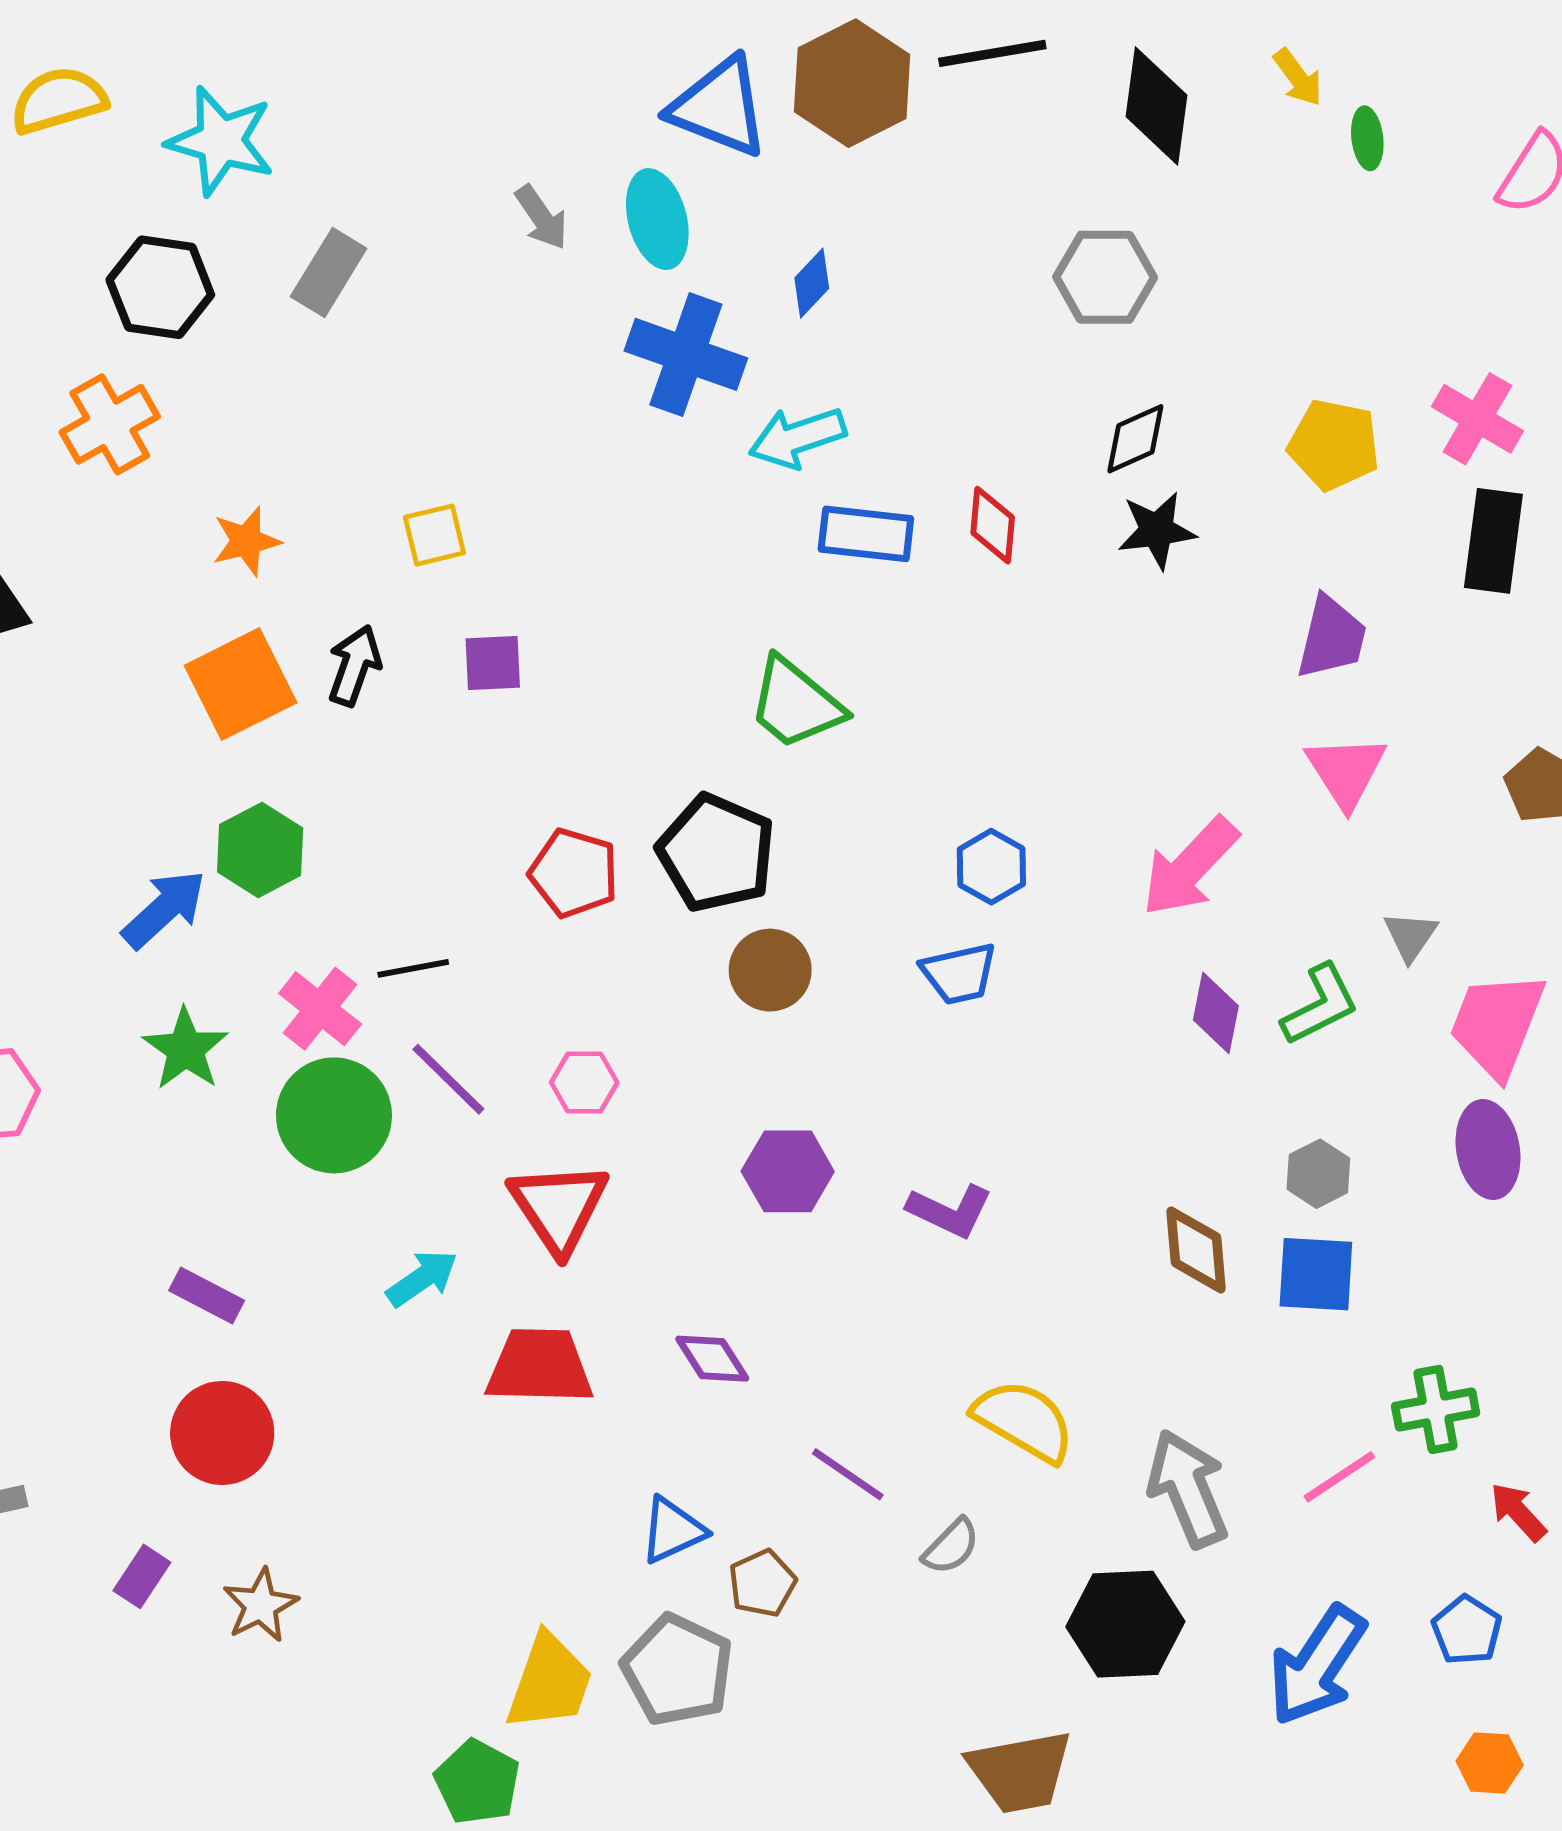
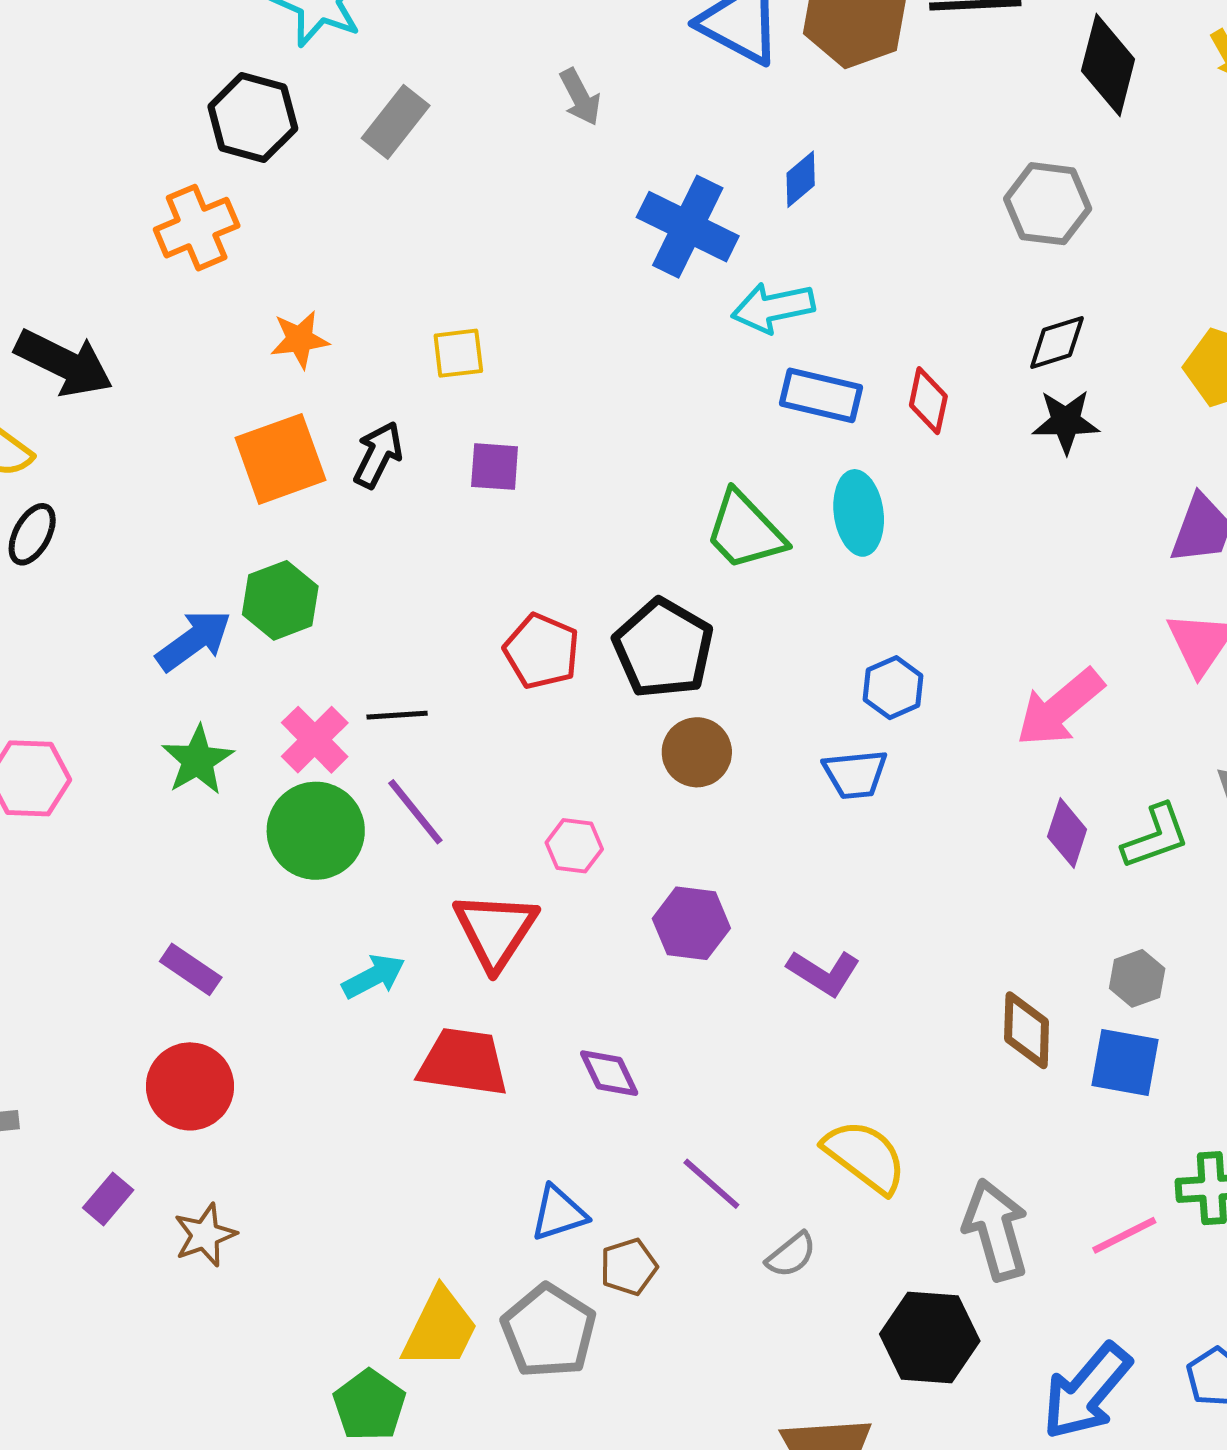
cyan ellipse: (657, 219) -> (859, 513), moved
pink hexagon: (584, 1083) -> (574, 846), moved

